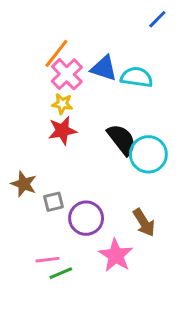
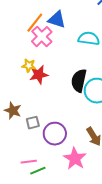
blue triangle: (104, 68) -> (57, 20), moved
yellow star: (62, 104) -> (29, 66), moved
black semicircle: (122, 139) -> (79, 81), turned -130

